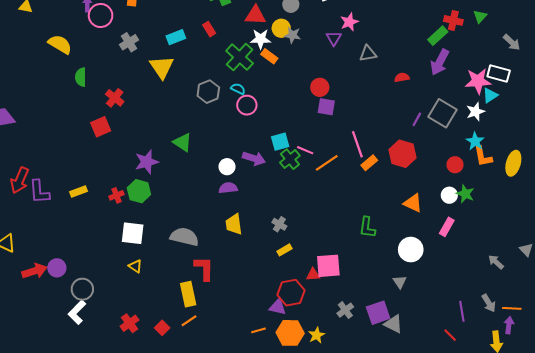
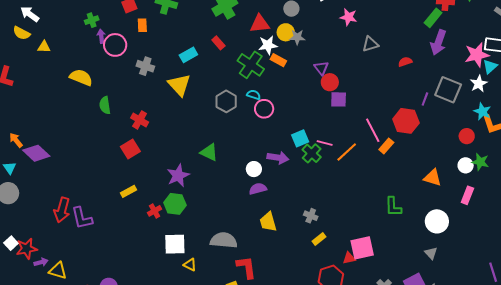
pink star: (349, 22) -> (349, 17), turned -30
purple triangle: (334, 38) -> (321, 68), moved
gray cross: (129, 42) -> (145, 66), turned -30
red hexagon: (403, 154) -> (406, 121), moved
yellow rectangle: (78, 191) -> (128, 191), moved
yellow triangle: (135, 266) -> (190, 265), moved

